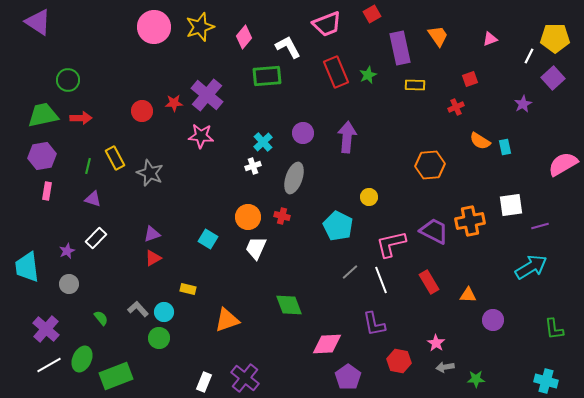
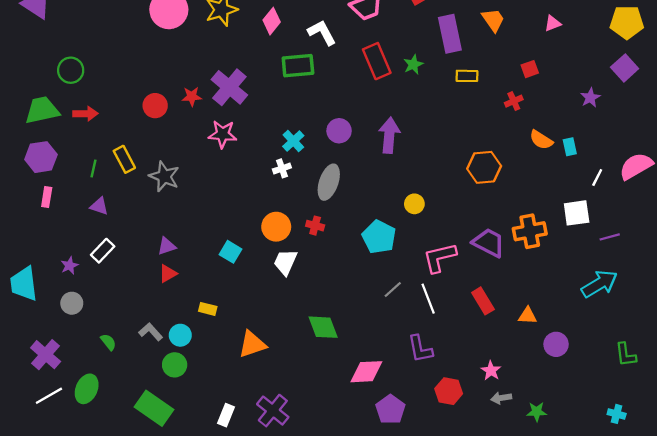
white line: (529, 56) -> (597, 178), moved
green rectangle: (116, 376) -> (154, 408), moved, turned 56
cyan cross: (546, 381) -> (617, 414), size x0.7

